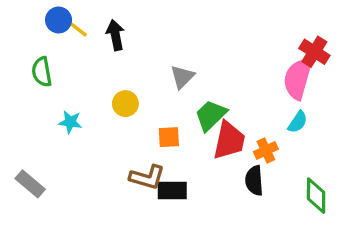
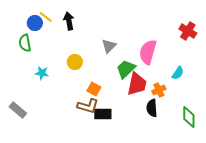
blue circle: (59, 20) -> (35, 23), moved
pink semicircle: (298, 79) -> (148, 52), moved
orange square: (169, 137) -> (94, 89), moved, turned 32

